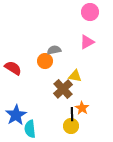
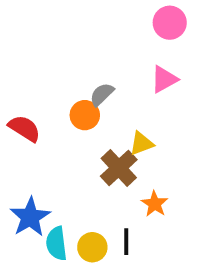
gray semicircle: (54, 50) -> (102, 94), turned -32
yellow triangle: (75, 76) -> (141, 143), turned -32
black line: (72, 114) -> (126, 242), moved
yellow circle: (71, 126) -> (92, 247), moved

